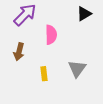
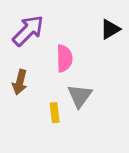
gray triangle: (77, 69) -> (80, 96), moved

